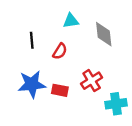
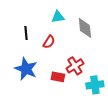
blue star: (32, 84) -> (26, 69), turned 30
red rectangle: (60, 90) -> (58, 77), moved

